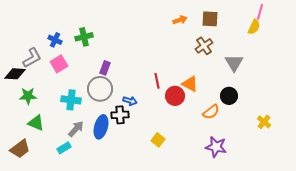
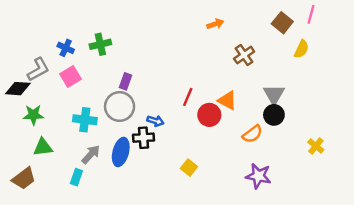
brown square: (210, 19) -> (282, 23), moved, turned 36
yellow semicircle: (254, 27) -> (301, 49), moved
gray triangle: (234, 63) -> (274, 95), moved
red line: (157, 81) -> (188, 97), turned 35
green triangle: (36, 123) -> (43, 147), turned -30
cyan rectangle: (64, 148) -> (76, 177), turned -40

